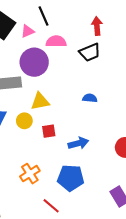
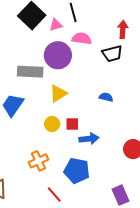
yellow triangle: (40, 101) -> (58, 93), turned -30
yellow circle: (24, 121) -> (52, 124), moved
red square: (49, 131) -> (72, 124), moved

